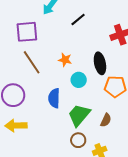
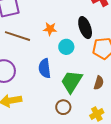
brown line: (32, 62) -> (17, 36), turned -30
brown circle: (78, 140) -> (63, 107), moved

